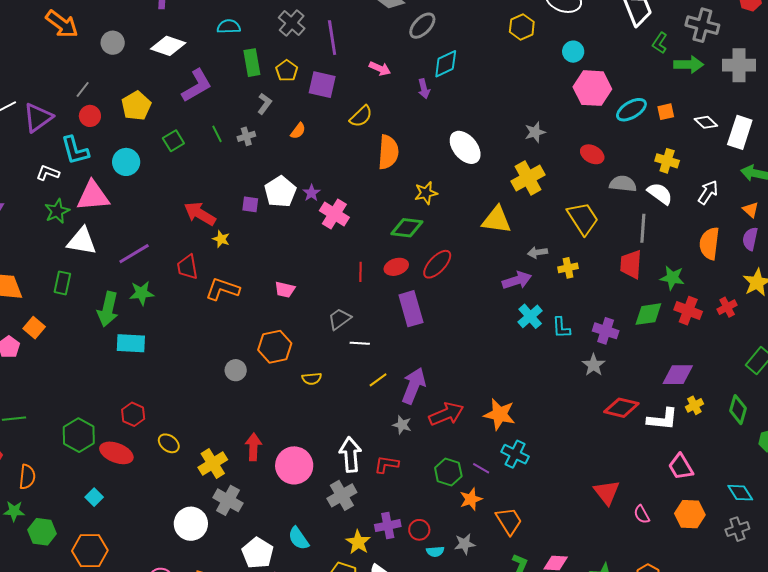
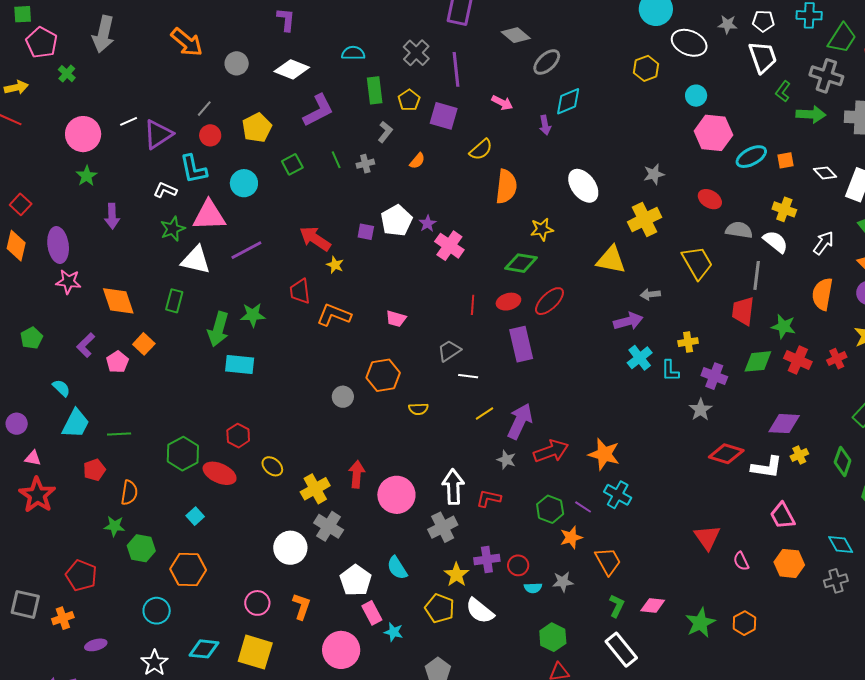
purple line: (134, 254) -> (246, 250), moved
yellow cross: (568, 268) -> (688, 342), moved

